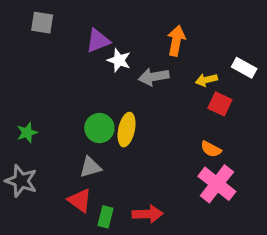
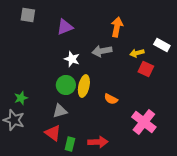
white star: (119, 60) -> (72, 59), moved
green star: (27, 133) -> (21, 98), moved
orange semicircle: (211, 149) -> (111, 99), moved

